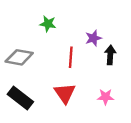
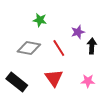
gray diamond: (19, 57) -> (29, 48), moved
red line: (71, 57) -> (59, 48), turned -36

